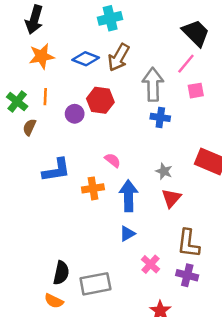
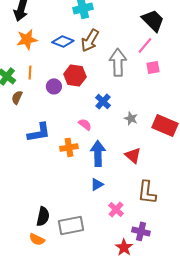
blue cross: (160, 117) -> (103, 101), moved, turned 35
gray star: (164, 171) -> (131, 118), moved
red triangle: (171, 198) -> (133, 155), turned -30
purple cross: (187, 275) -> (141, 231), moved

